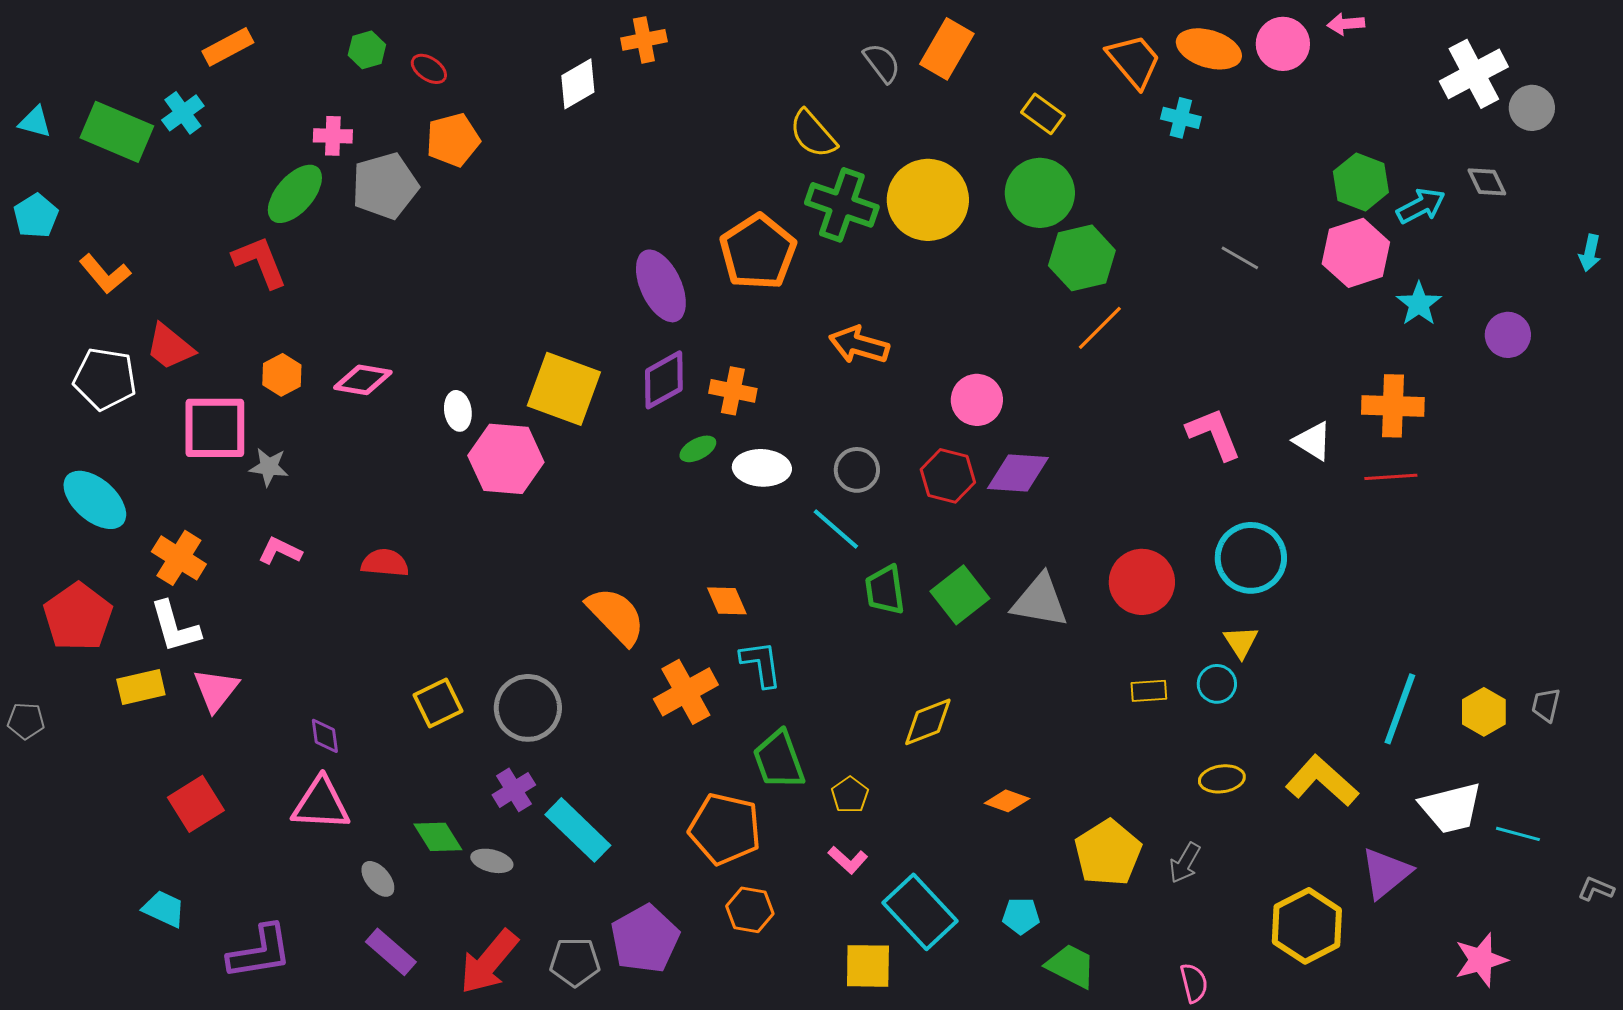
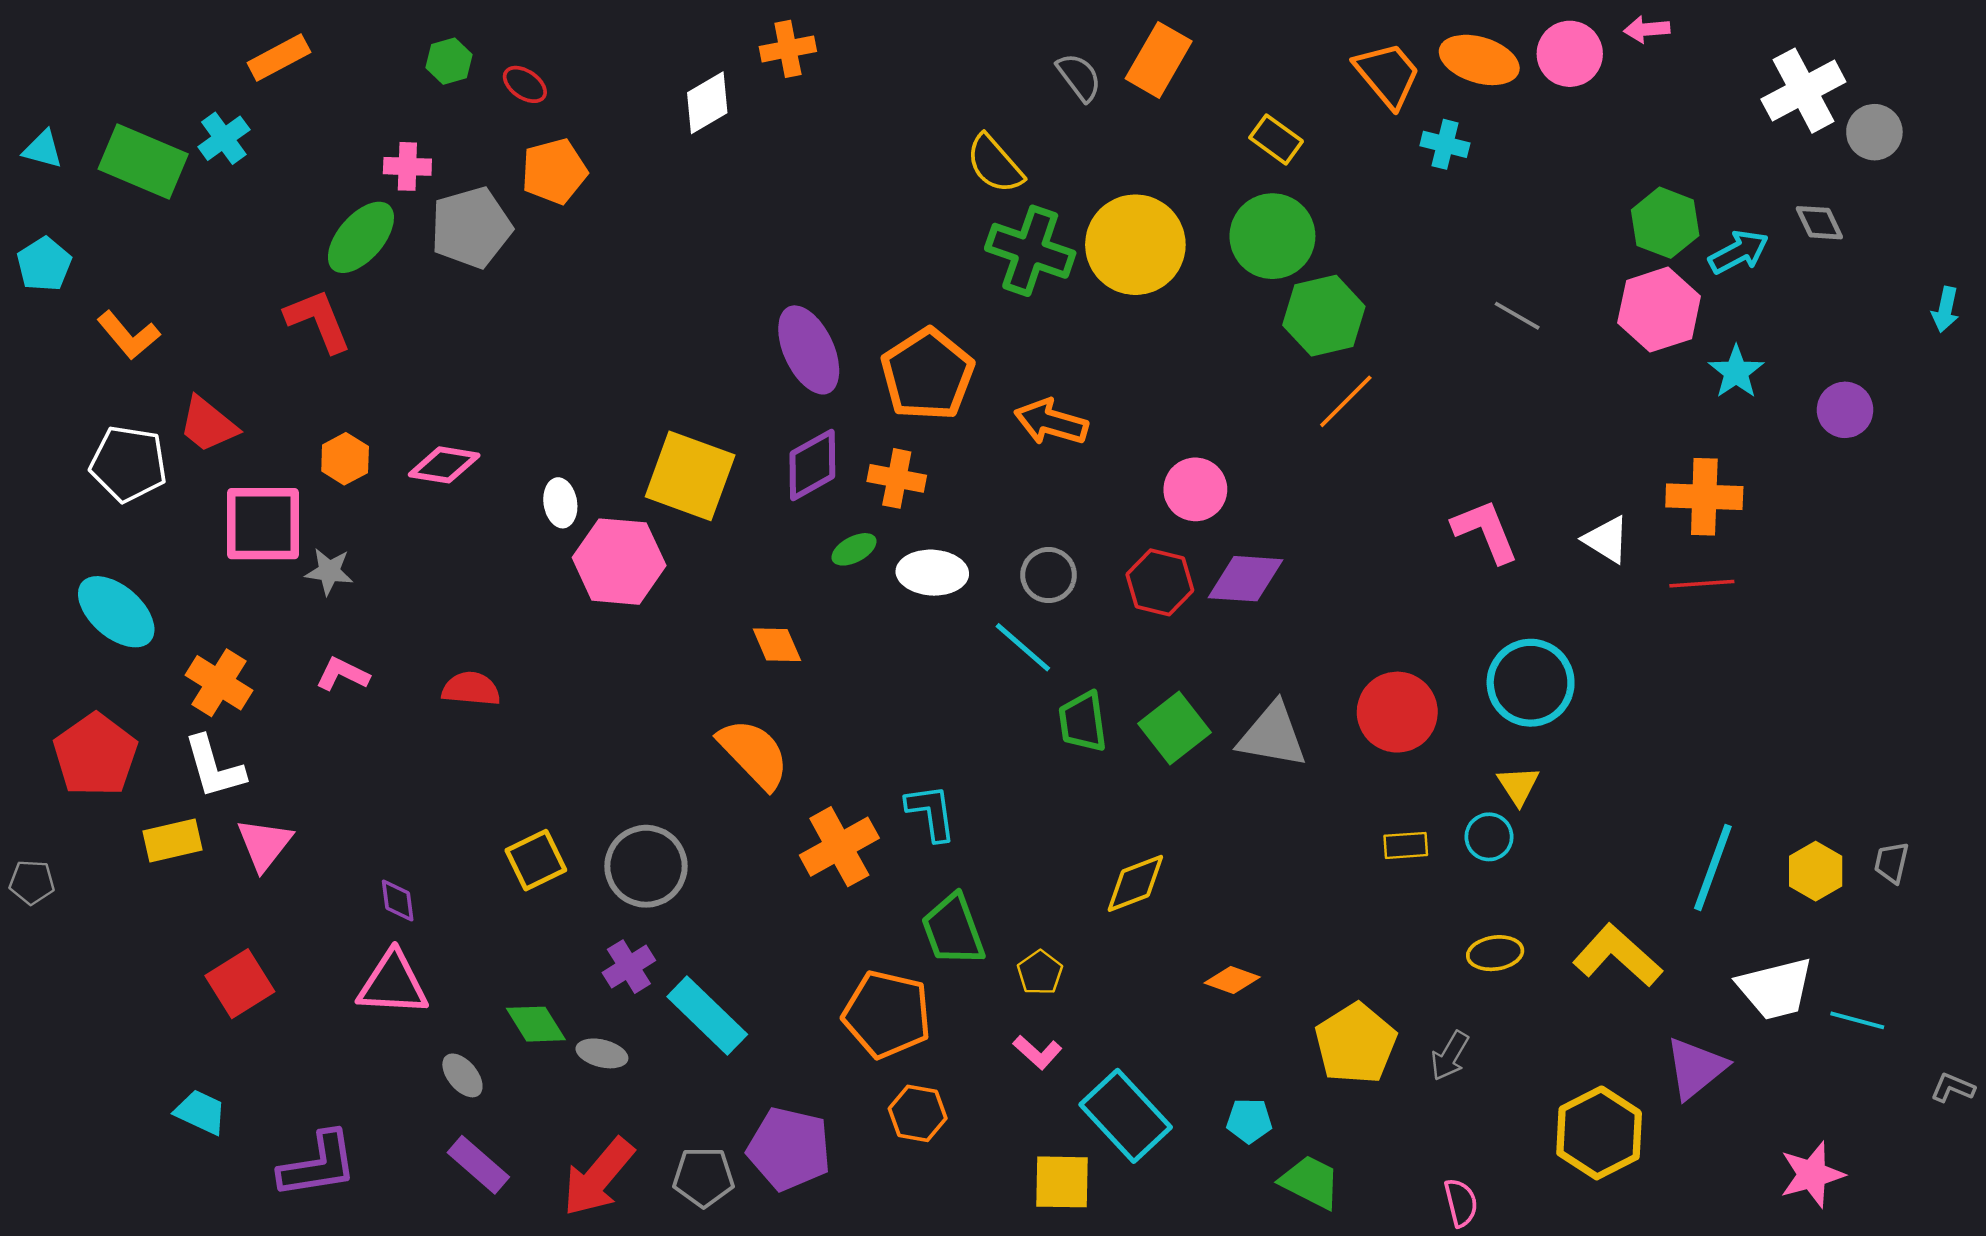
orange pentagon: (758, 252) -> (927, 374), moved
orange diamond: (727, 601) -> (777, 645), moved
purple pentagon: (645, 939) -> (789, 1149), turned -30

